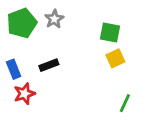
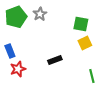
black rectangle: (49, 65) -> (55, 60), moved
green line: (125, 103) -> (92, 76), turned -40

